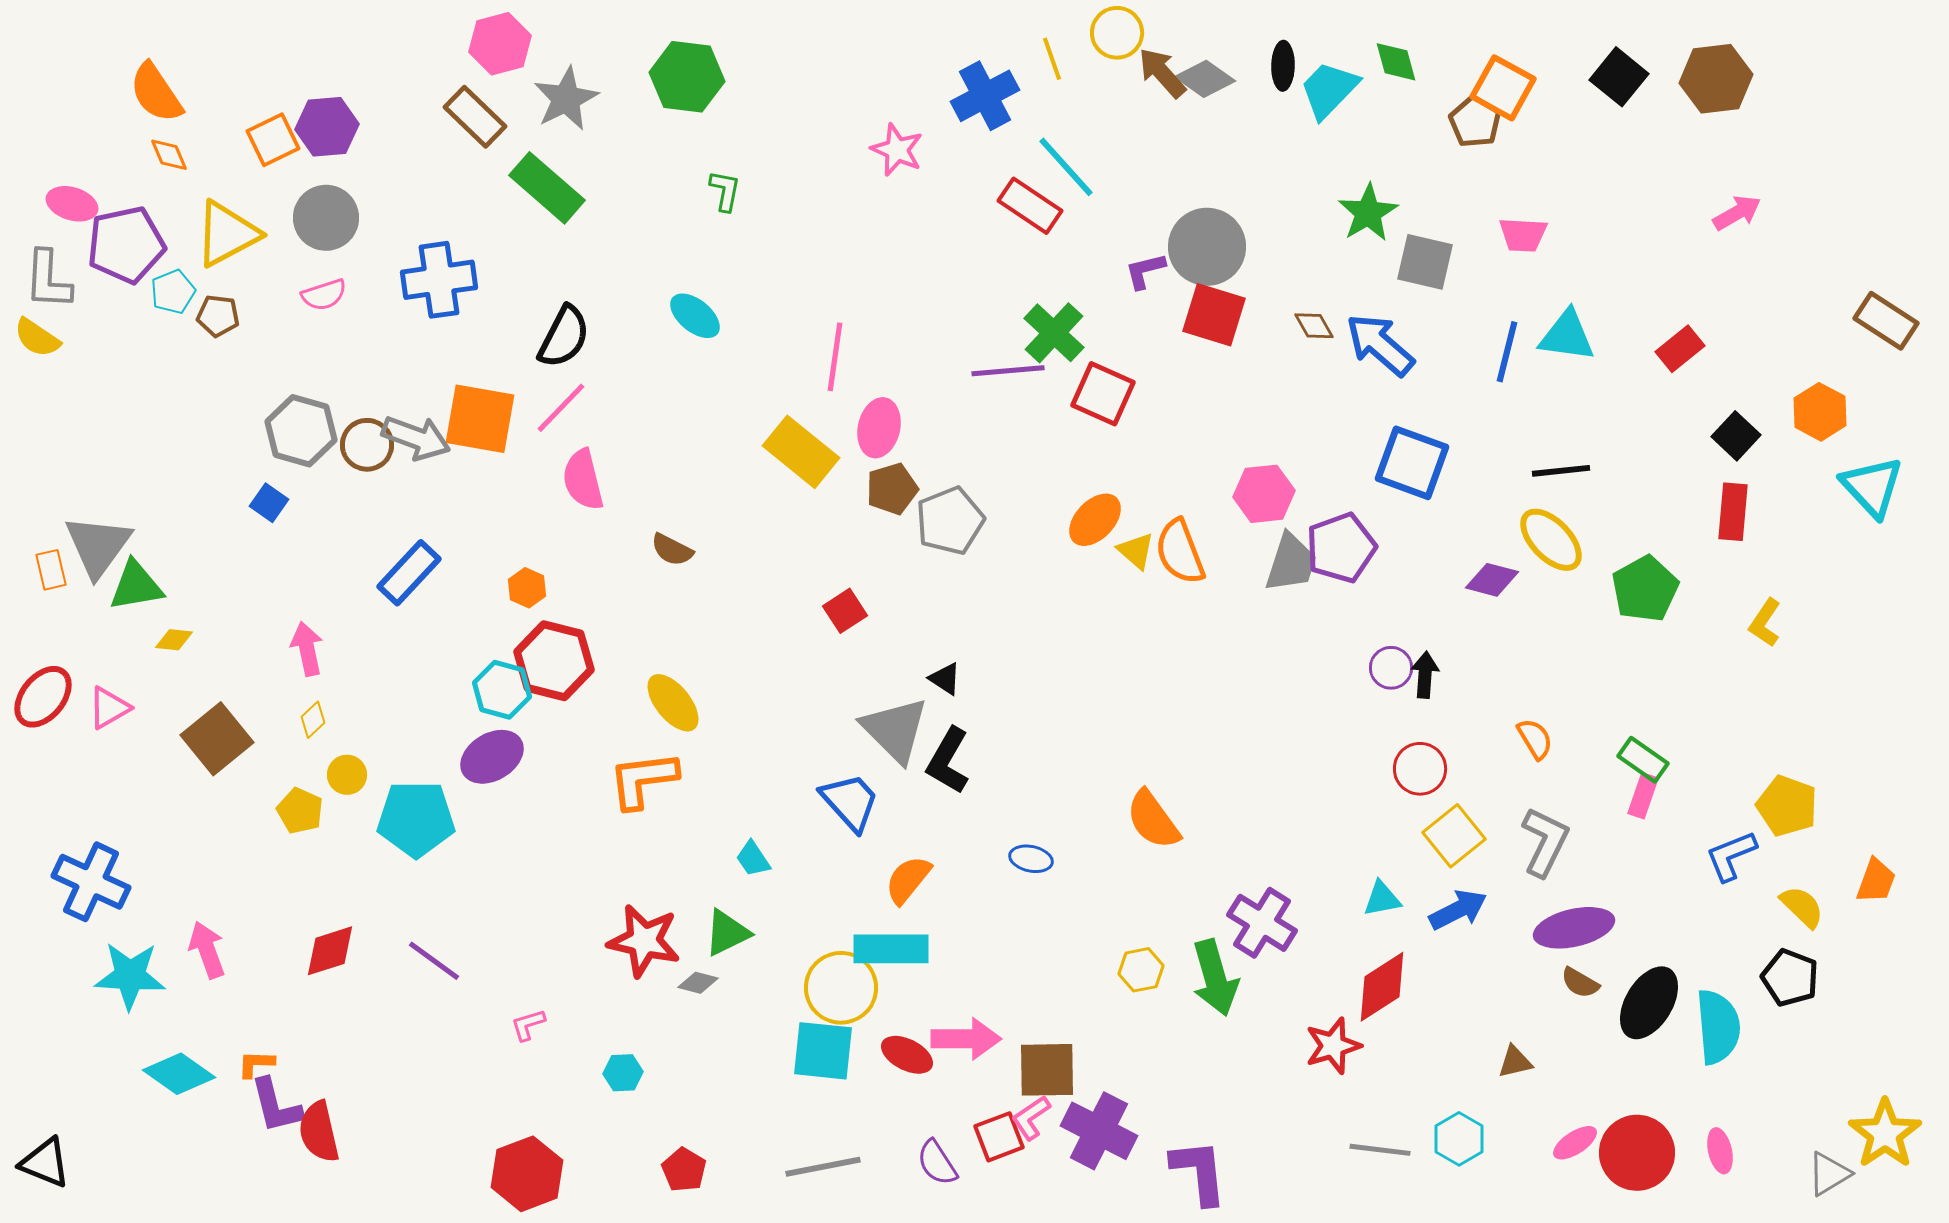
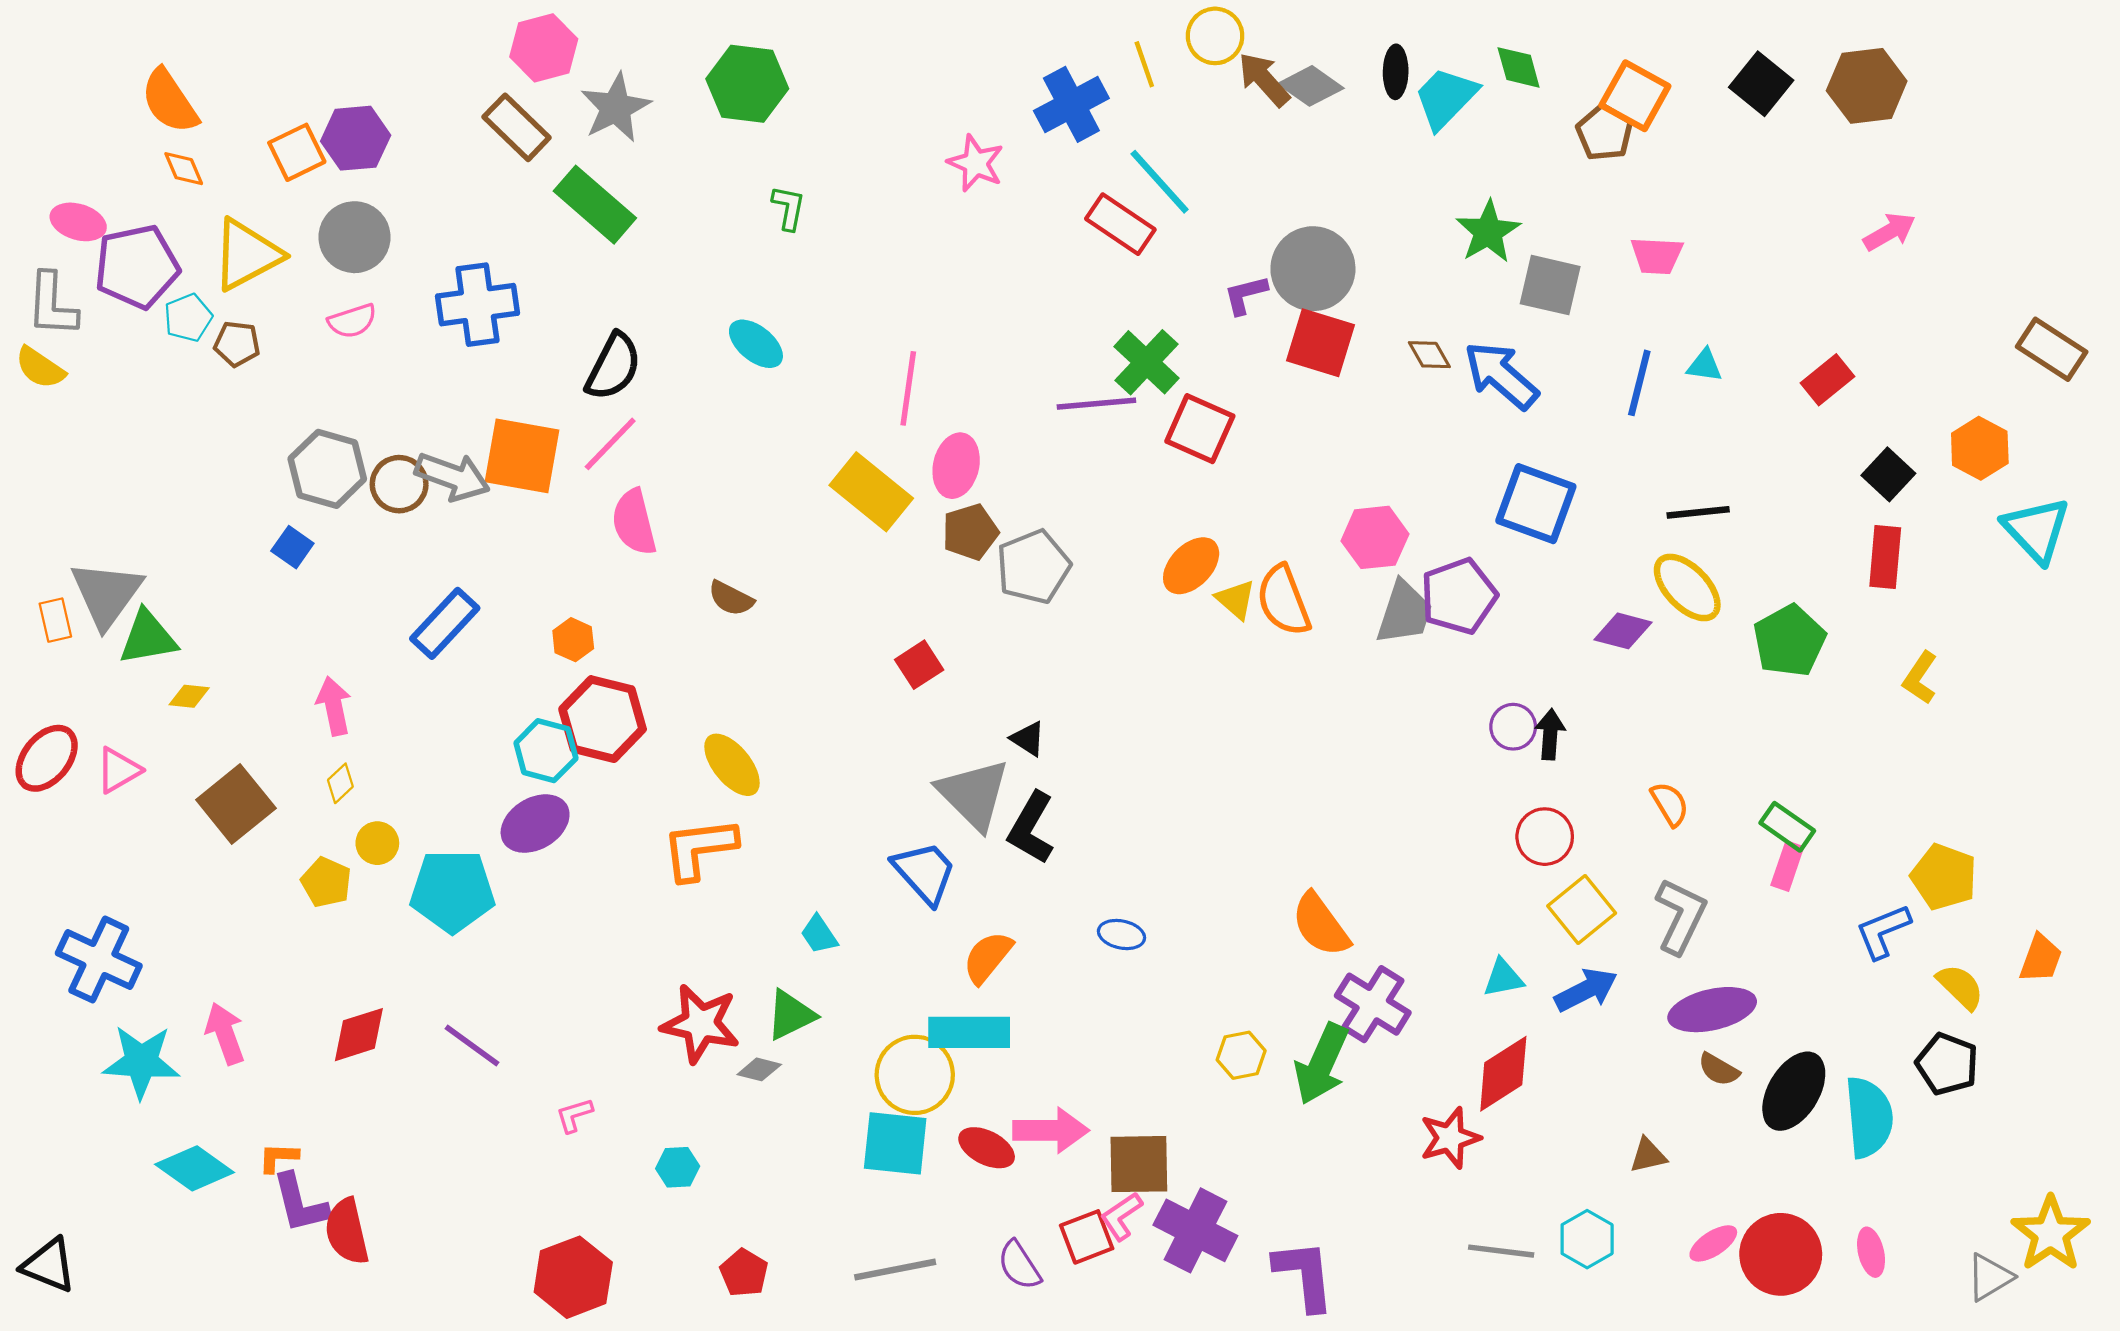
cyan triangle: (1567, 336) -> (1705, 366), size x0.6
orange semicircle: (1153, 820) -> (1321, 925), moved
green arrow: (1215, 978) -> (1322, 1064), turned 40

